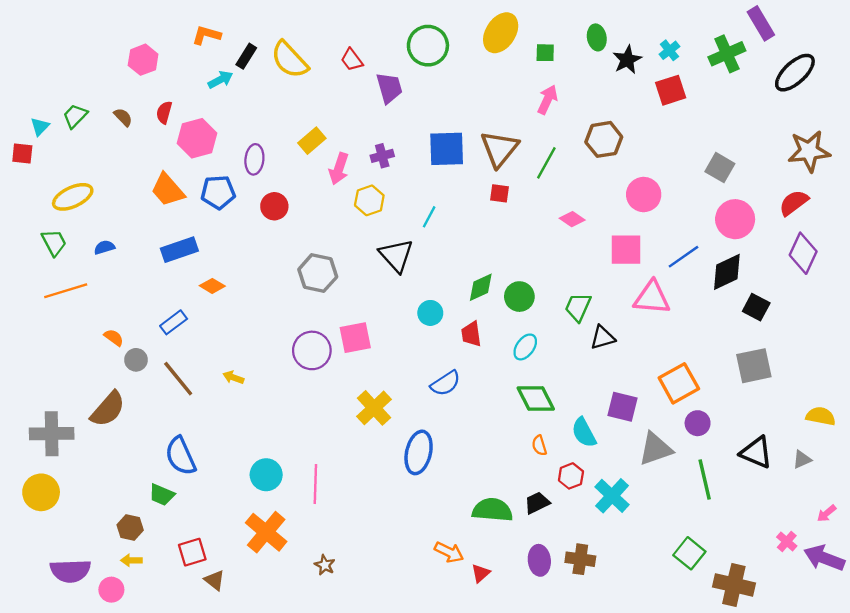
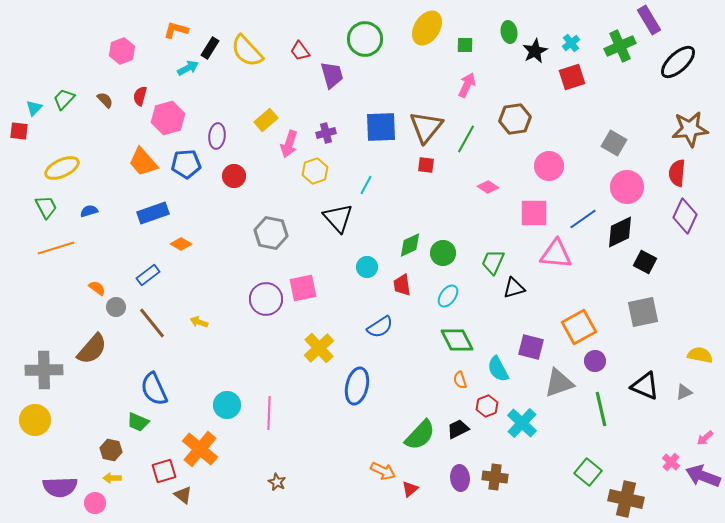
red semicircle: (794, 203) -> (677, 173), turned -48
green semicircle: (492, 510) -> (420, 435), turned 128
orange cross: (266, 532) -> (200, 449), moved

